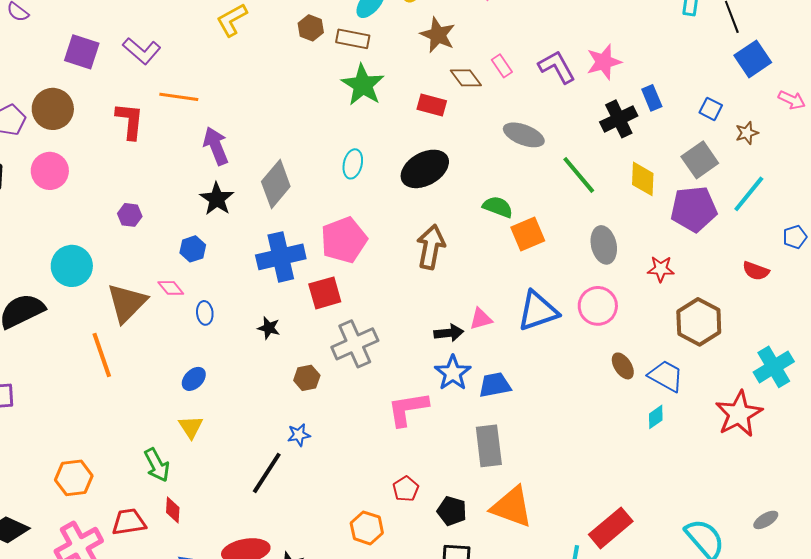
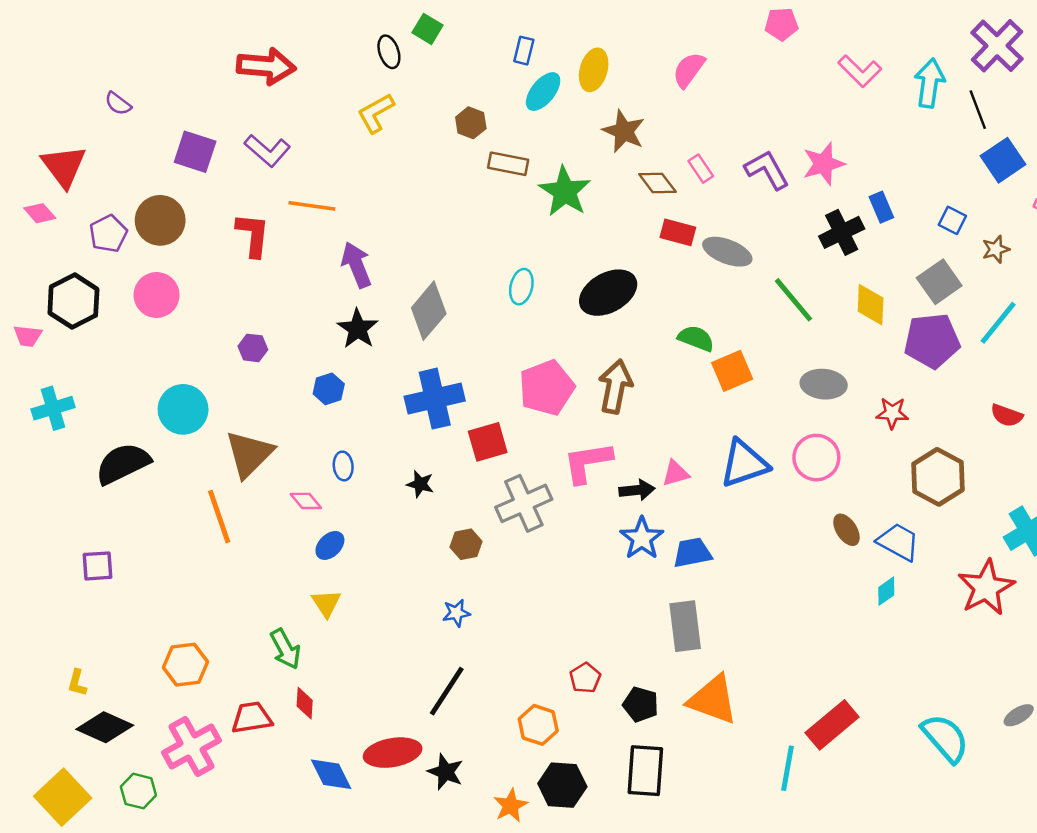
brown rectangle: (353, 39) -> (508, 164), moved
green star: (363, 85) -> (565, 191), moved
red rectangle: (432, 105) -> (678, 232), moved
pink pentagon: (344, 240) -> (547, 388), moved
gray ellipse: (604, 245) -> (824, 384), turned -72
pink diamond: (171, 288) -> (306, 501), moved
pink L-shape: (408, 409) -> (588, 462), moved
black line: (267, 473) -> (447, 691), moved

